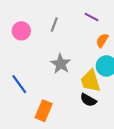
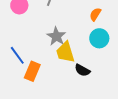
yellow trapezoid: (90, 81) -> (65, 52), moved
orange rectangle: (44, 111) -> (32, 71), moved

